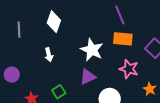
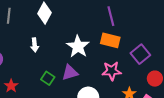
pink star: (129, 69) -> (112, 71), turned -30
green square: (59, 92) -> (48, 78), moved, turned -32

